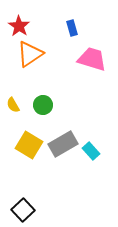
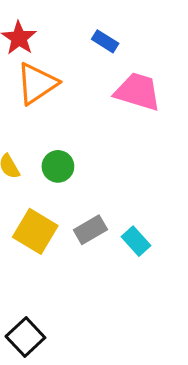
blue rectangle: (72, 28) -> (105, 41), turned -42
gray rectangle: (63, 144) -> (90, 230), size x0.7

